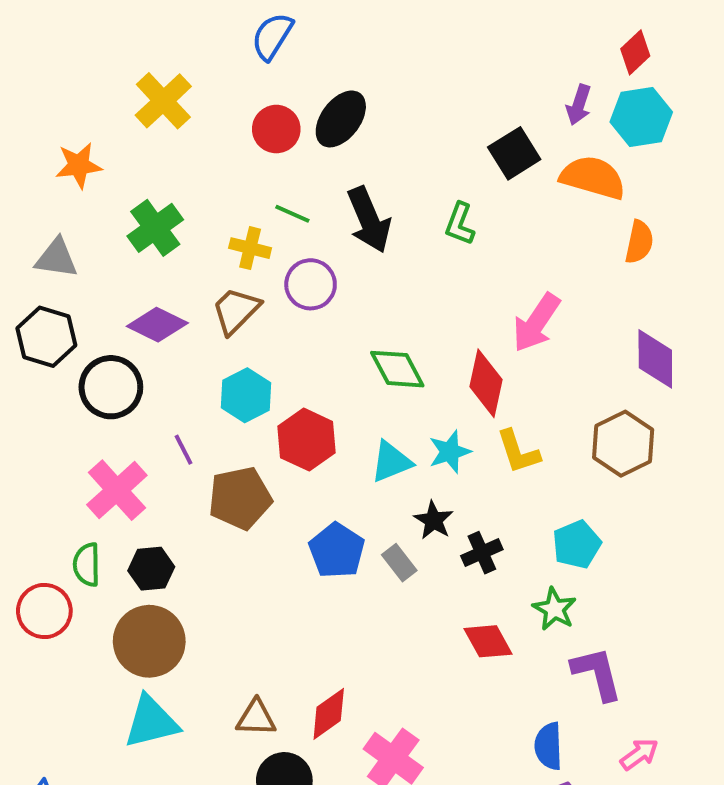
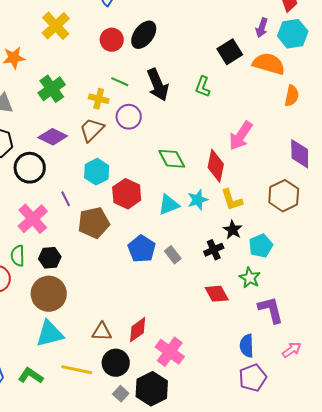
black star: (434, 520) -> (233, 230), moved

